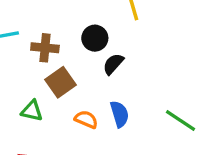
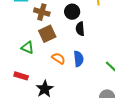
black semicircle: (113, 64) -> (80, 29), turned -56

